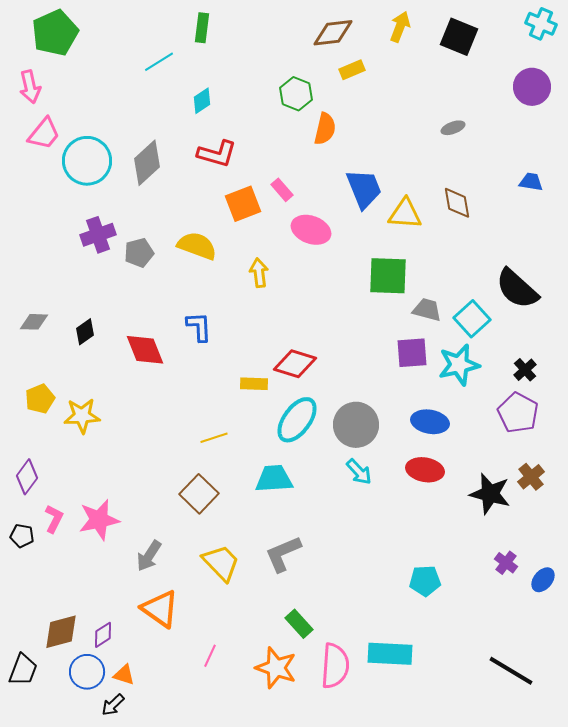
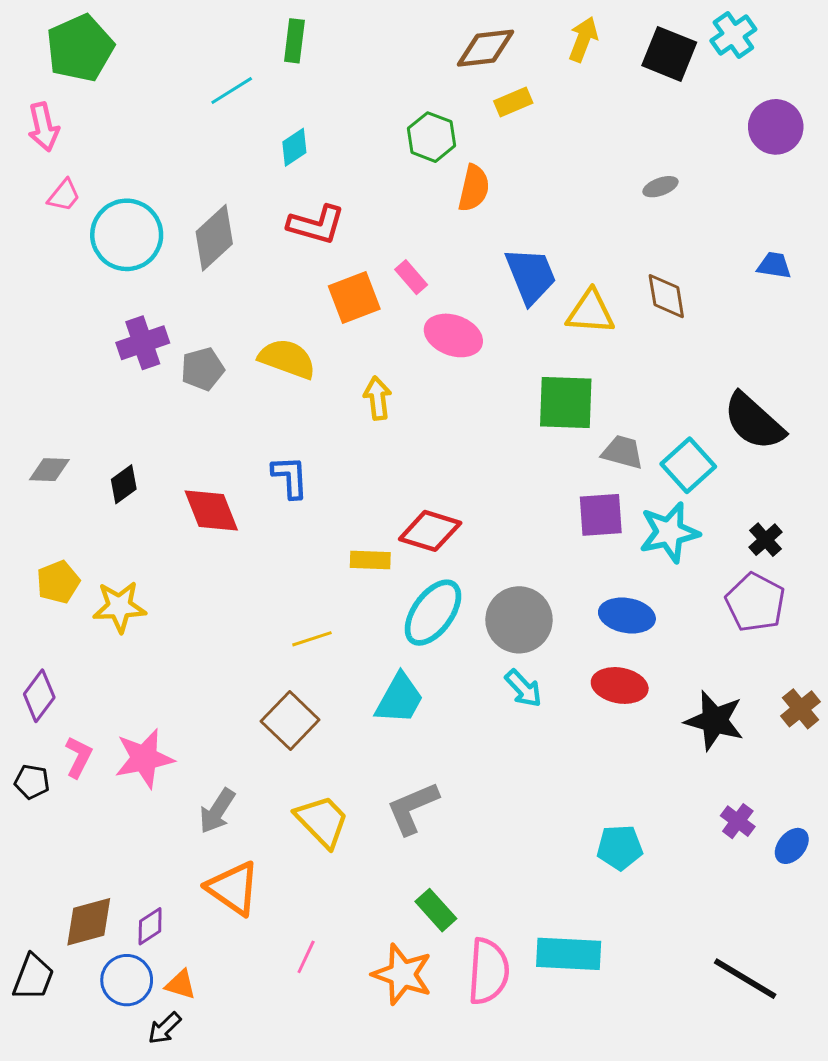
cyan cross: (541, 24) -> (733, 35), moved, turned 32
pink trapezoid: (44, 134) -> (64, 195), size x0.7
brown cross: (531, 477) -> (801, 709), moved
cyan trapezoid: (274, 479) -> (399, 699), turned 123

